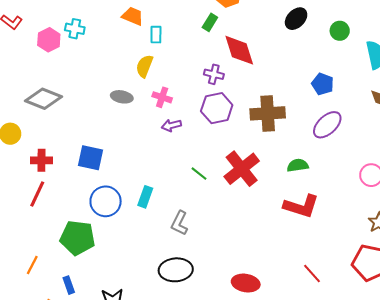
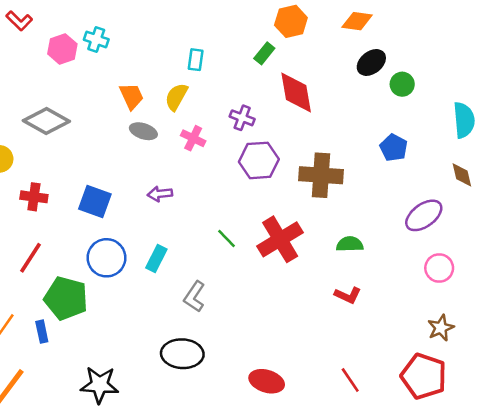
orange trapezoid: (133, 16) -> (131, 96), moved, turned 35
green circle: (340, 31) -> (402, 84), moved
purple cross: (214, 74) -> (242, 118), moved
purple arrow: (171, 125) -> (160, 194), moved
purple ellipse: (327, 125) -> (424, 215), moved
red line: (37, 194) -> (30, 258), moved
red L-shape: (301, 206) -> (348, 295), size x0.6
blue rectangle: (69, 285) -> (42, 332), moved

